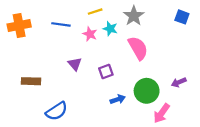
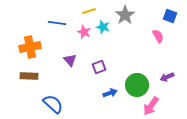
orange cross: (19, 25) -> (30, 47), moved
pink semicircle: (138, 48) -> (158, 36), moved, size x0.6
blue semicircle: (57, 111) -> (53, 104), turned -105

